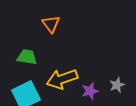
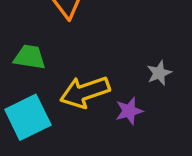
gray star: (117, 85) -> (159, 73), moved

